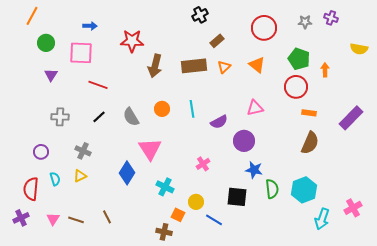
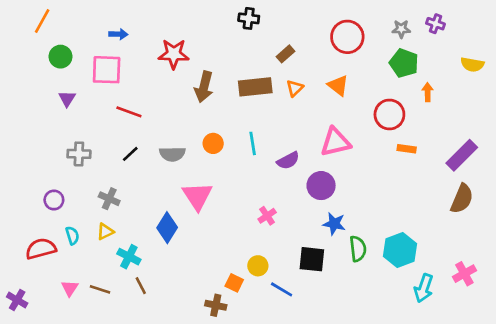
black cross: (200, 15) -> (249, 18), moved, turned 35
green pentagon: (299, 59) -> (404, 63), moved
pink triangle: (255, 108) -> (336, 142), size x1.4
gray semicircle: (131, 117) -> (172, 154), turned -60
brown semicircle: (310, 143) -> (462, 199), moved
cyan cross: (165, 187) -> (129, 257), moved
red semicircle: (31, 189) -> (41, 249), turned 70
purple cross: (21, 218) -> (17, 300), moved, turned -35

